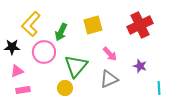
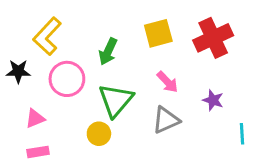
yellow square: (93, 25) -> (158, 33), moved
green arrow: (61, 32) -> (108, 52), moved
pink triangle: (17, 71) -> (35, 119), moved
pink rectangle: (23, 90) -> (38, 152), moved

